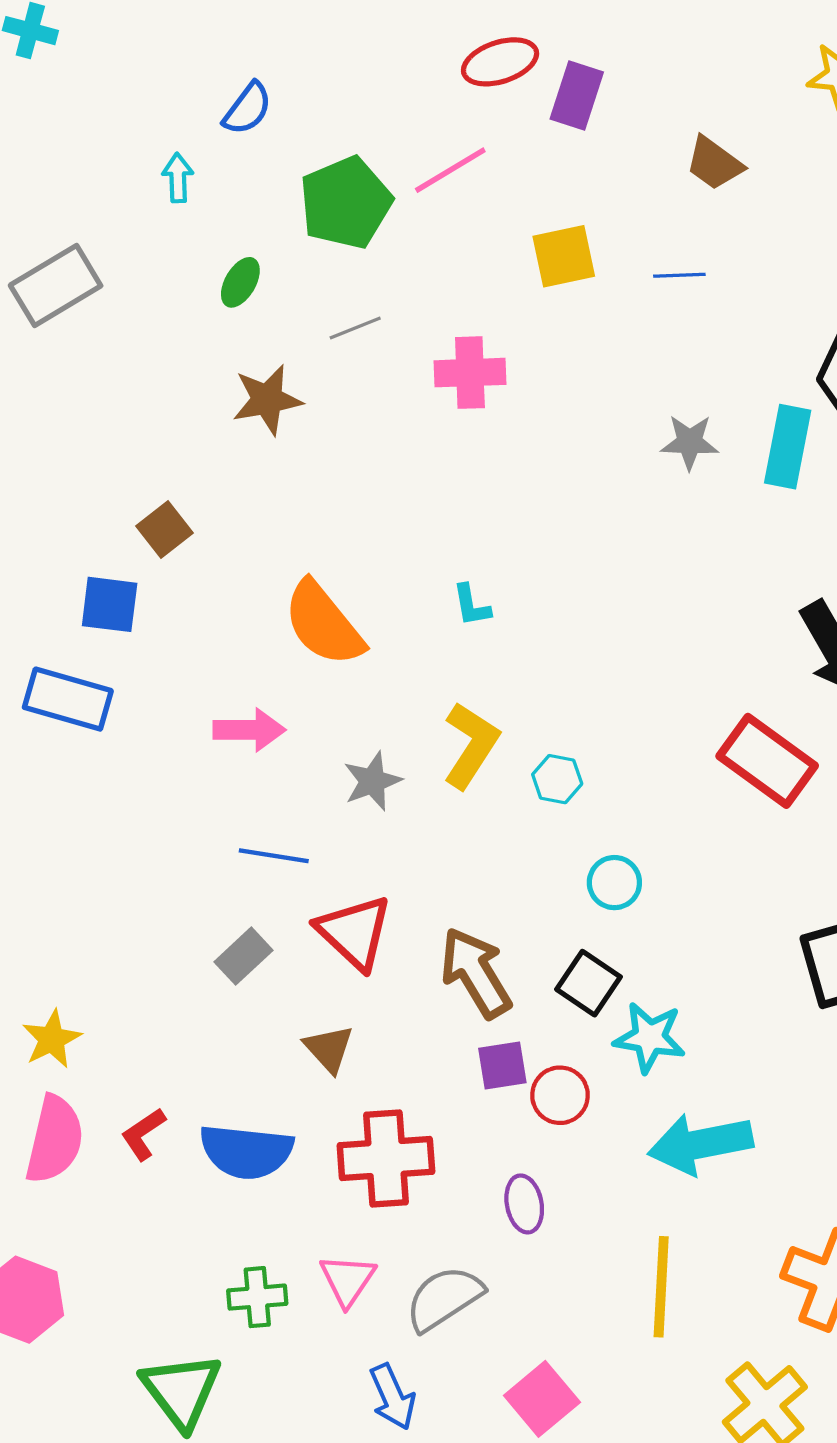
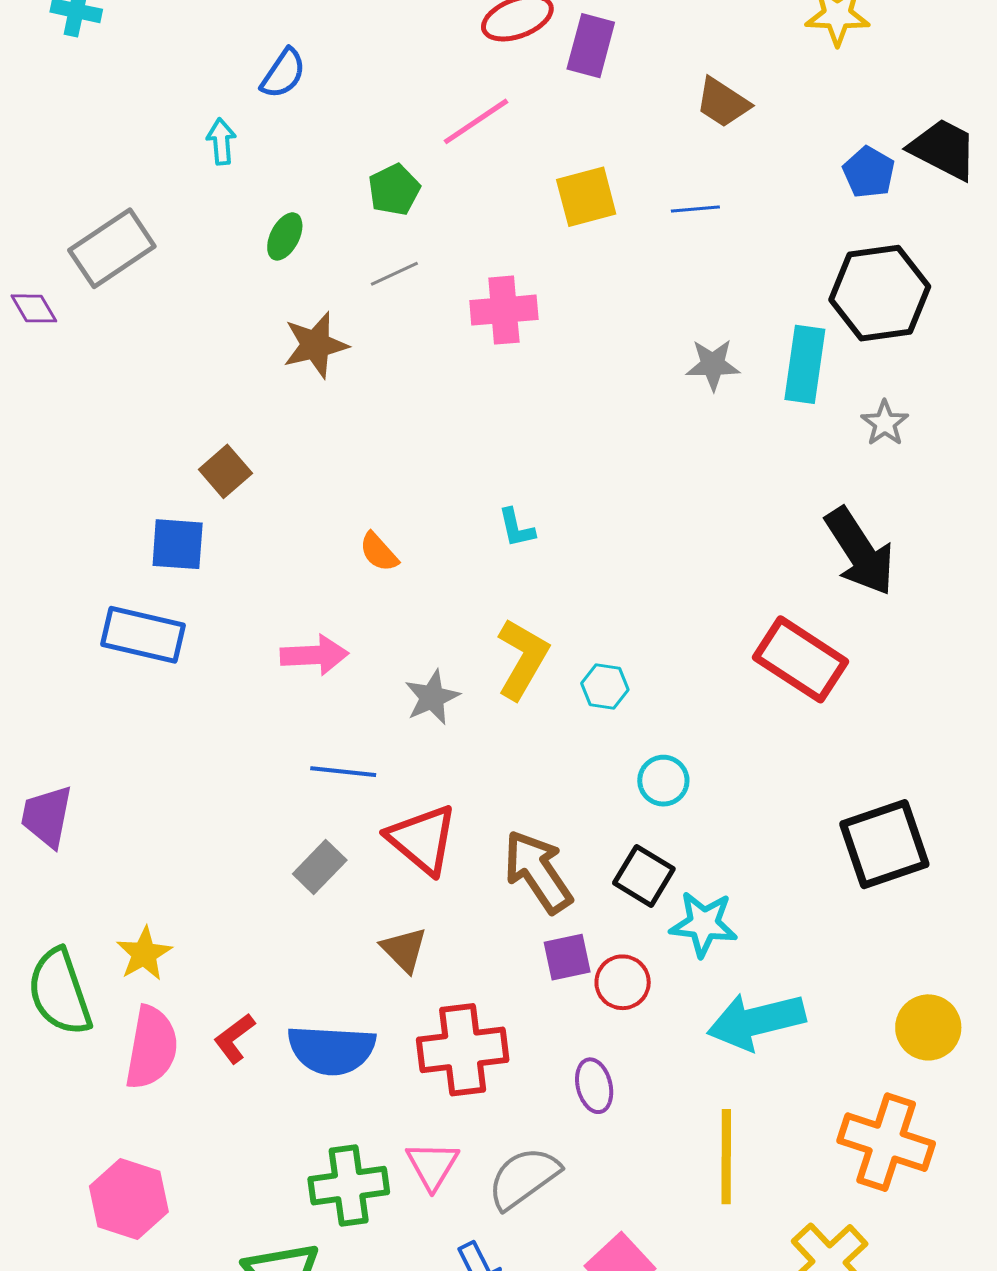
green pentagon: (346, 203) -> (394, 190), moved, size x0.6
orange semicircle: (323, 624) -> (379, 552), size x0.5
green cross: (257, 1297) -> (349, 1186), size x1.4

